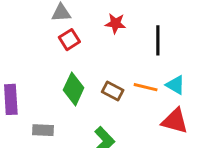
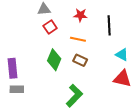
orange line: (146, 87) -> (78, 39), moved
gray rectangle: (43, 130) -> (17, 89), moved

